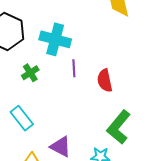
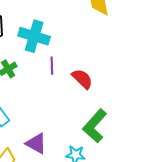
red semicircle: (105, 81) -> (82, 79), turned 145

